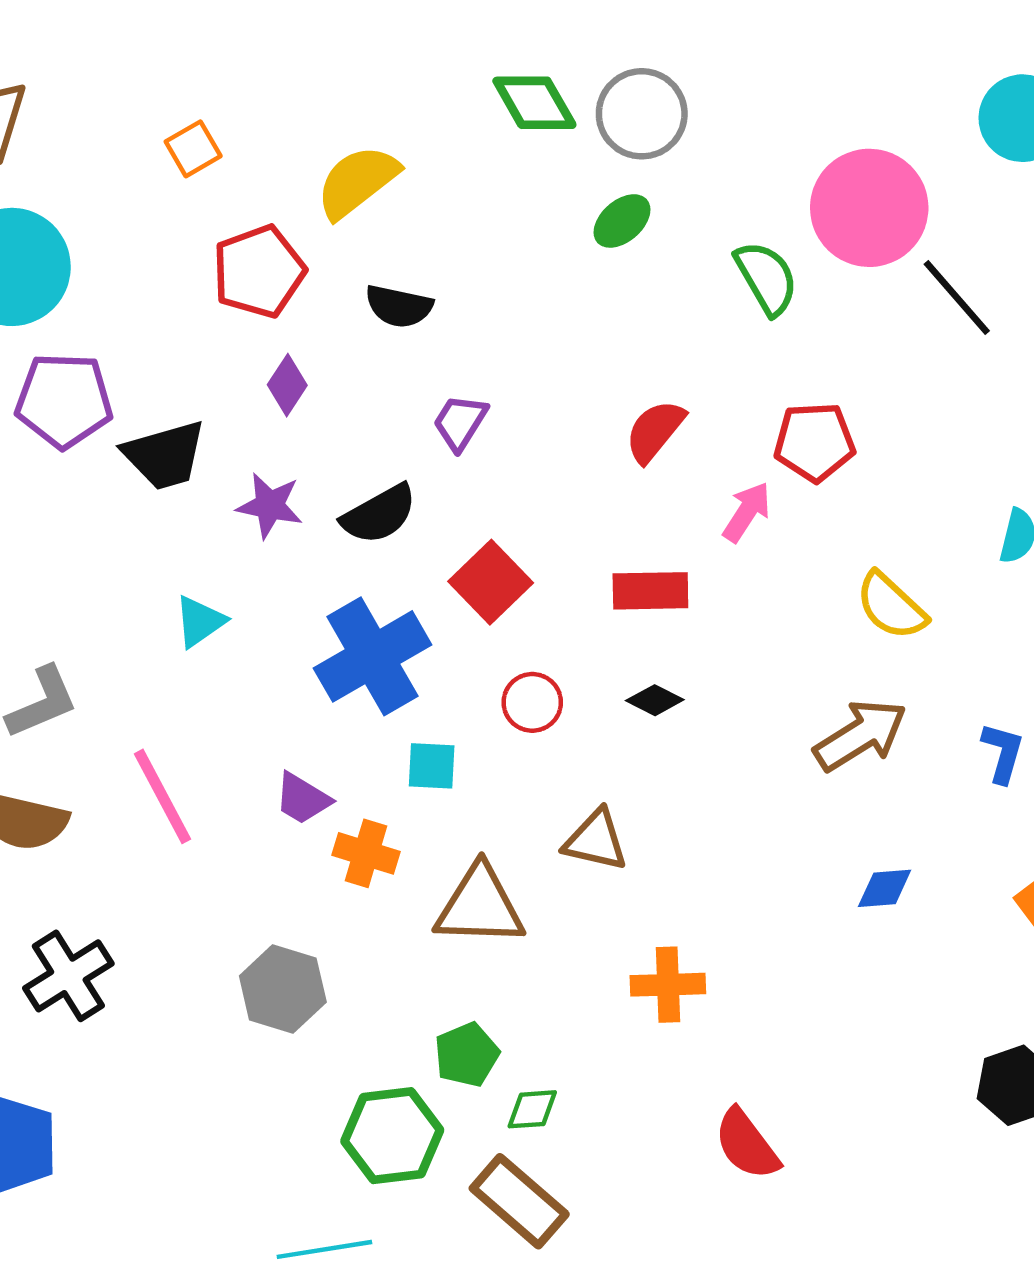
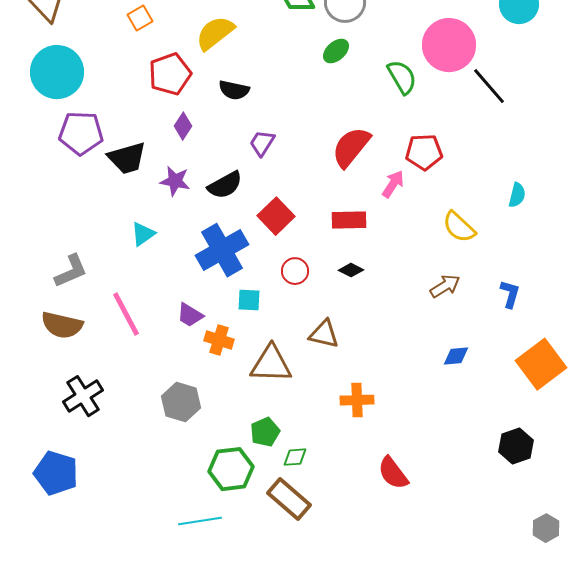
red semicircle: (655, 431) -> (351, 147), size x1.4
brown arrow: (860, 735) -> (445, 286), size x0.7

